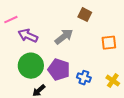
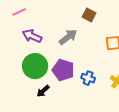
pink line: (11, 20) -> (19, 12), moved

